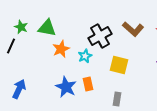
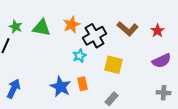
orange star: (61, 49) -> (72, 25), moved
gray rectangle: (117, 99) -> (112, 99), turned 32

